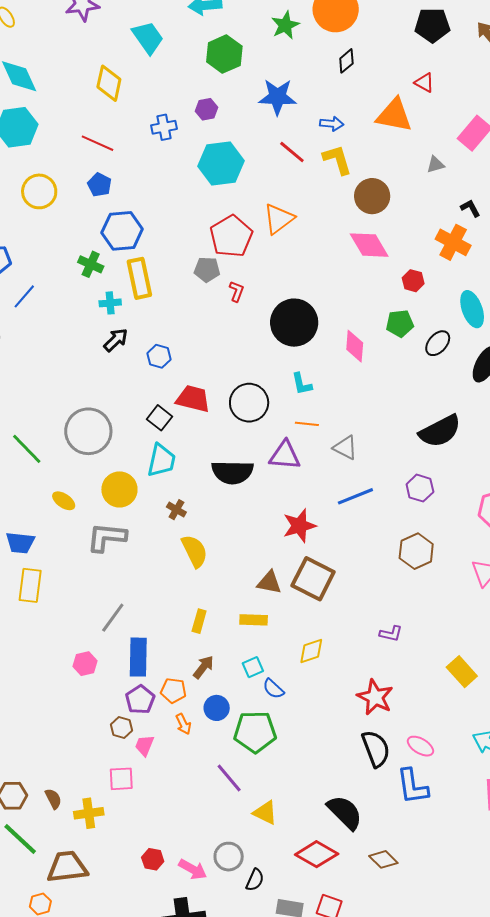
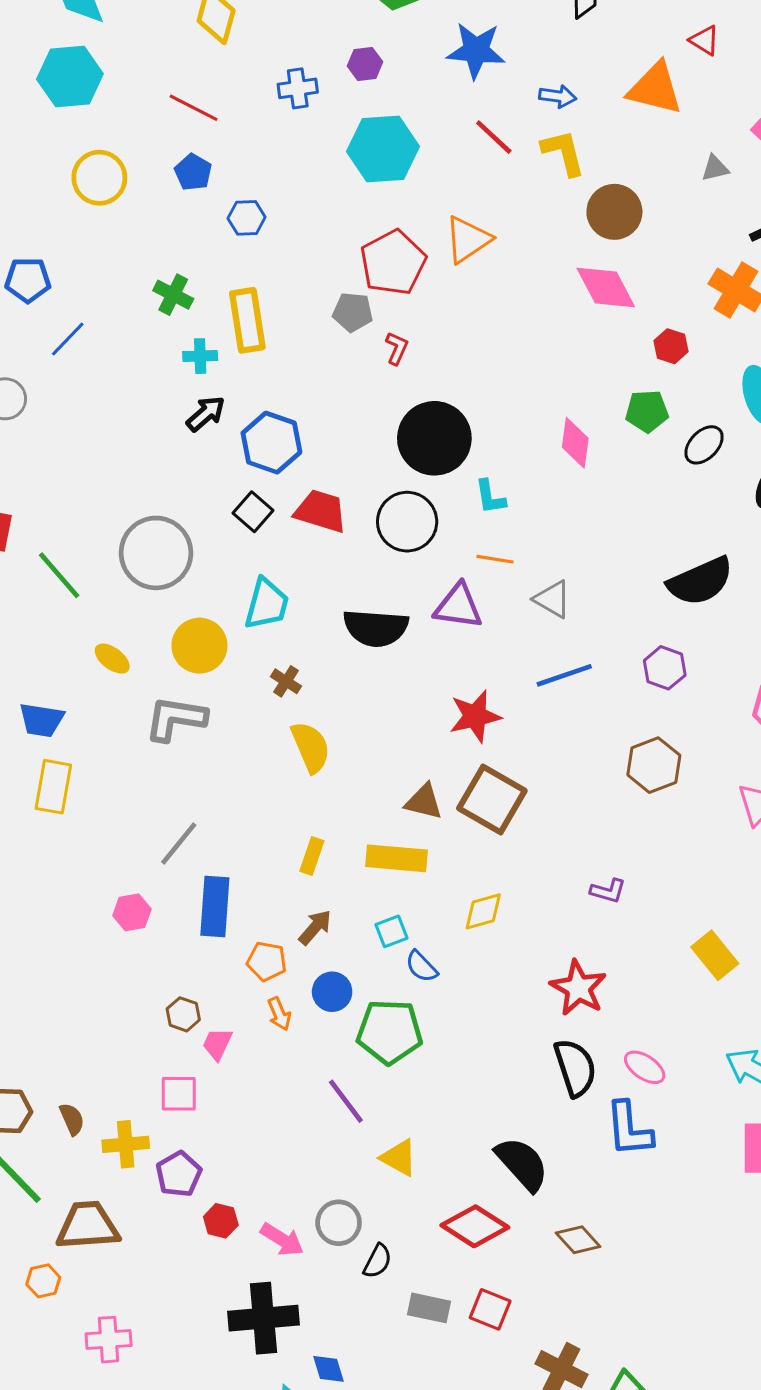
blue hexagon: (122, 231) -> (247, 218), moved, size x0.6
black circle: (294, 323) -> (434, 438), moved
blue hexagon: (159, 356) -> (271, 443), size x1.6
black square: (160, 418) -> (253, 512), moved
yellow rectangle: (254, 620) -> (397, 858), size x1.4
purple pentagon: (140, 700) -> (179, 1174), moved

